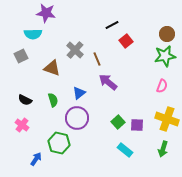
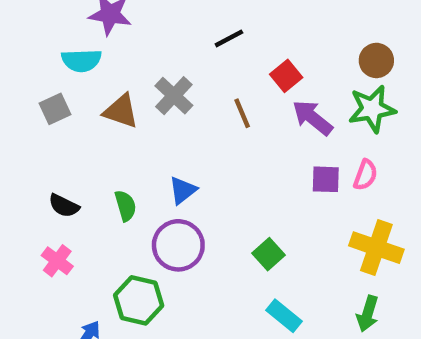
black line: (112, 25) -> (229, 38), moved
brown line: (97, 59) -> (242, 113), moved
brown triangle: (52, 68) -> (121, 111), moved
purple arrow: (108, 82) -> (313, 118), moved
purple square: (137, 125) -> (326, 179), moved

